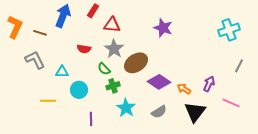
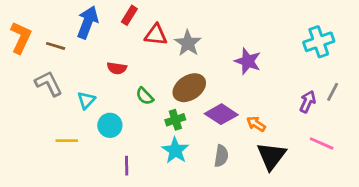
purple star: (163, 28) -> (248, 61), moved
gray star: (114, 49) -> (188, 43), moved
cyan triangle: (62, 72) -> (86, 100), turned -48
purple arrow: (209, 84) -> (308, 102), moved
green cross: (113, 86) -> (175, 120), moved
gray semicircle: (159, 112) -> (221, 156), turned -49

